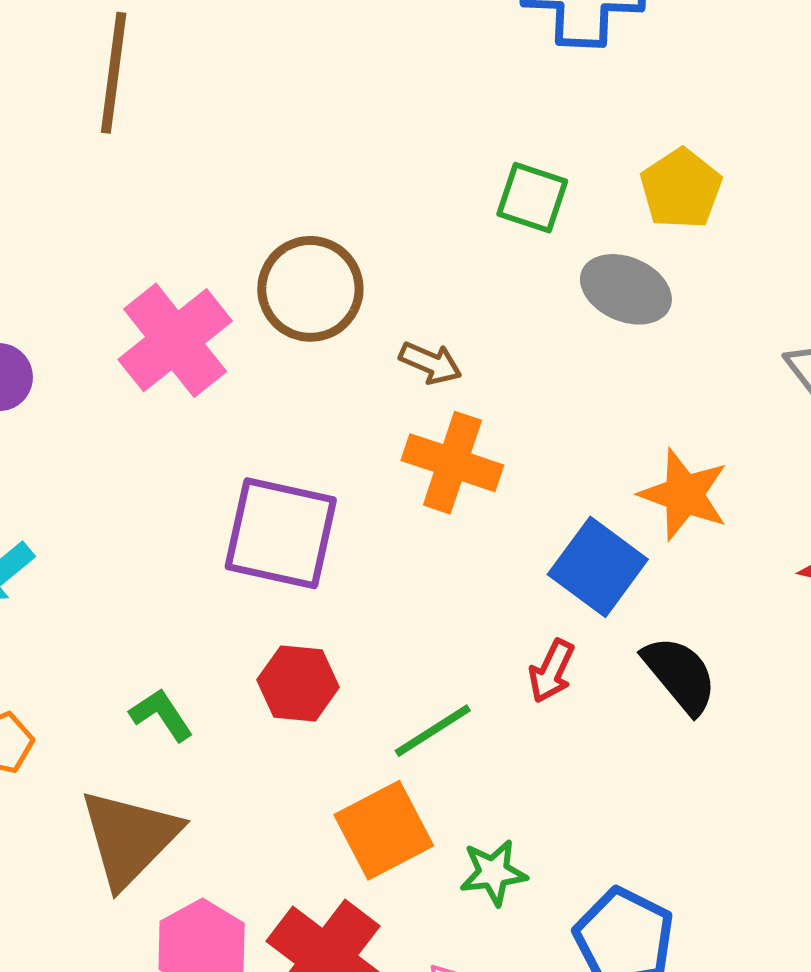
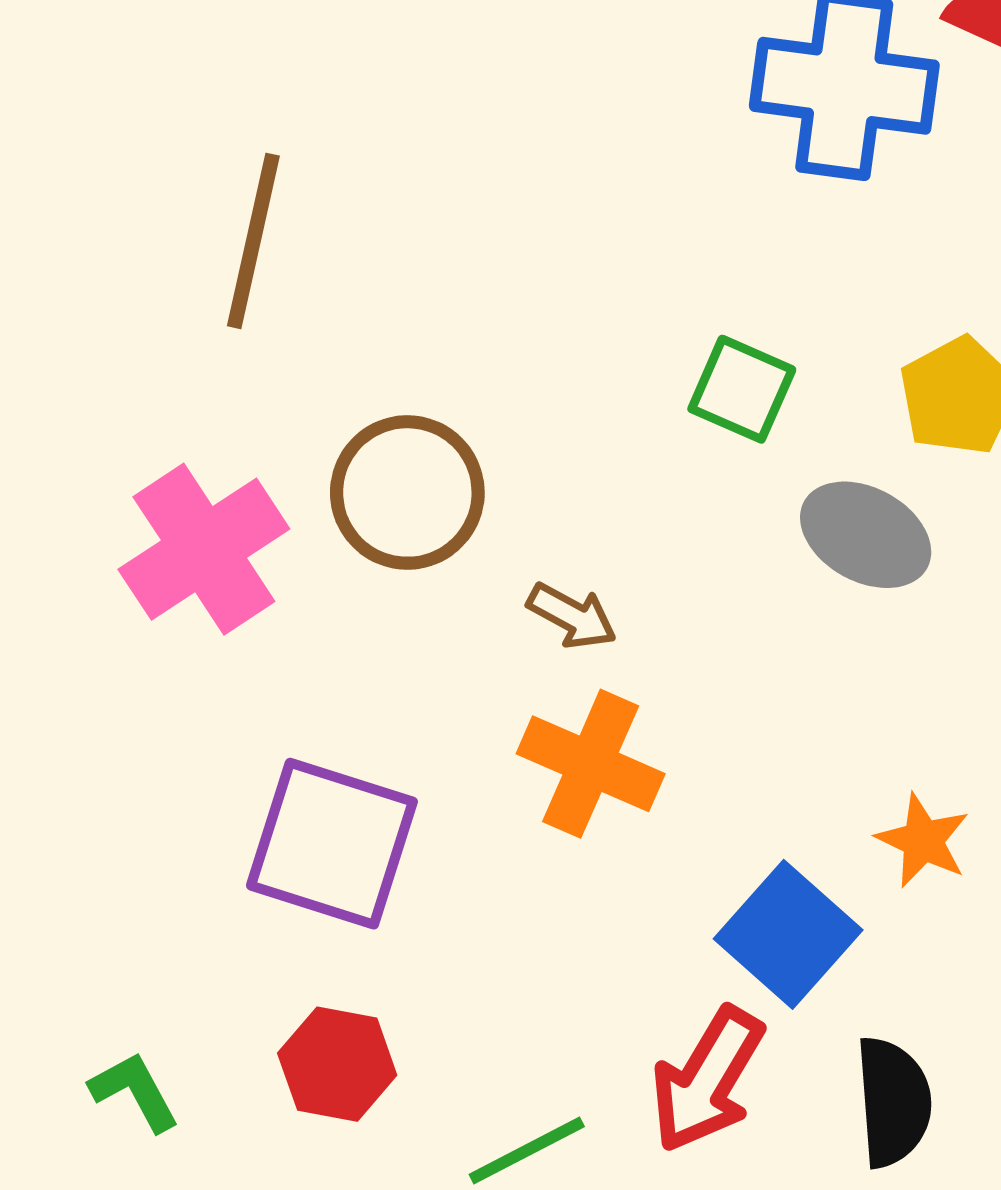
brown line: (114, 73) -> (253, 241), moved
orange star: (684, 495) -> (923, 841), size x0.7
red arrow: (552, 671) -> (707, 1080), size x1.6
black semicircle: (680, 675) -> (893, 1102), turned 30

